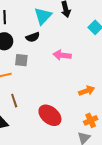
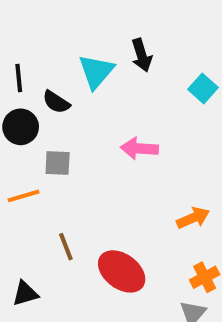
black semicircle: (33, 37) -> (56, 102), moved, turned 56
brown line: (14, 101) -> (66, 247), moved

